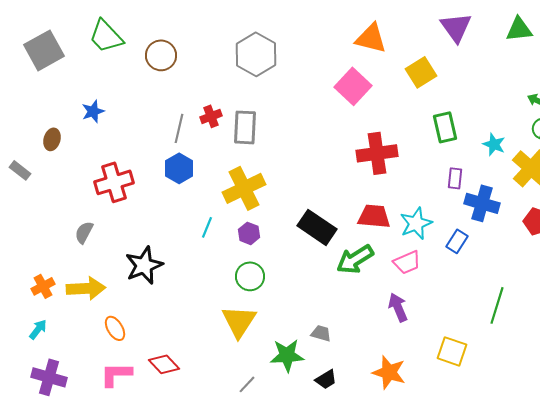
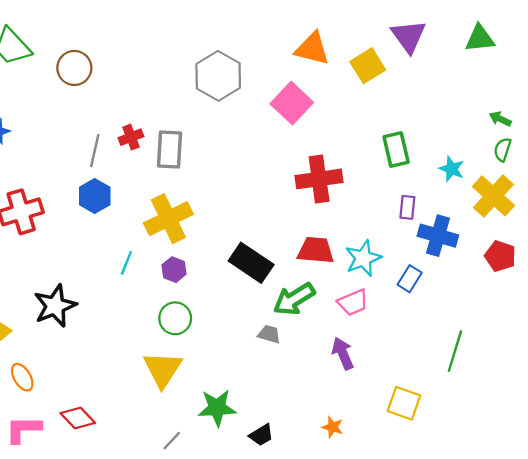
gray hexagon: (256, 54) -> (218, 76), moved
yellow square: (421, 72) -> (368, 66), moved
gray trapezoid: (321, 333) -> (269, 334), moved
orange star: (389, 372) -> (333, 427), size x0.6

